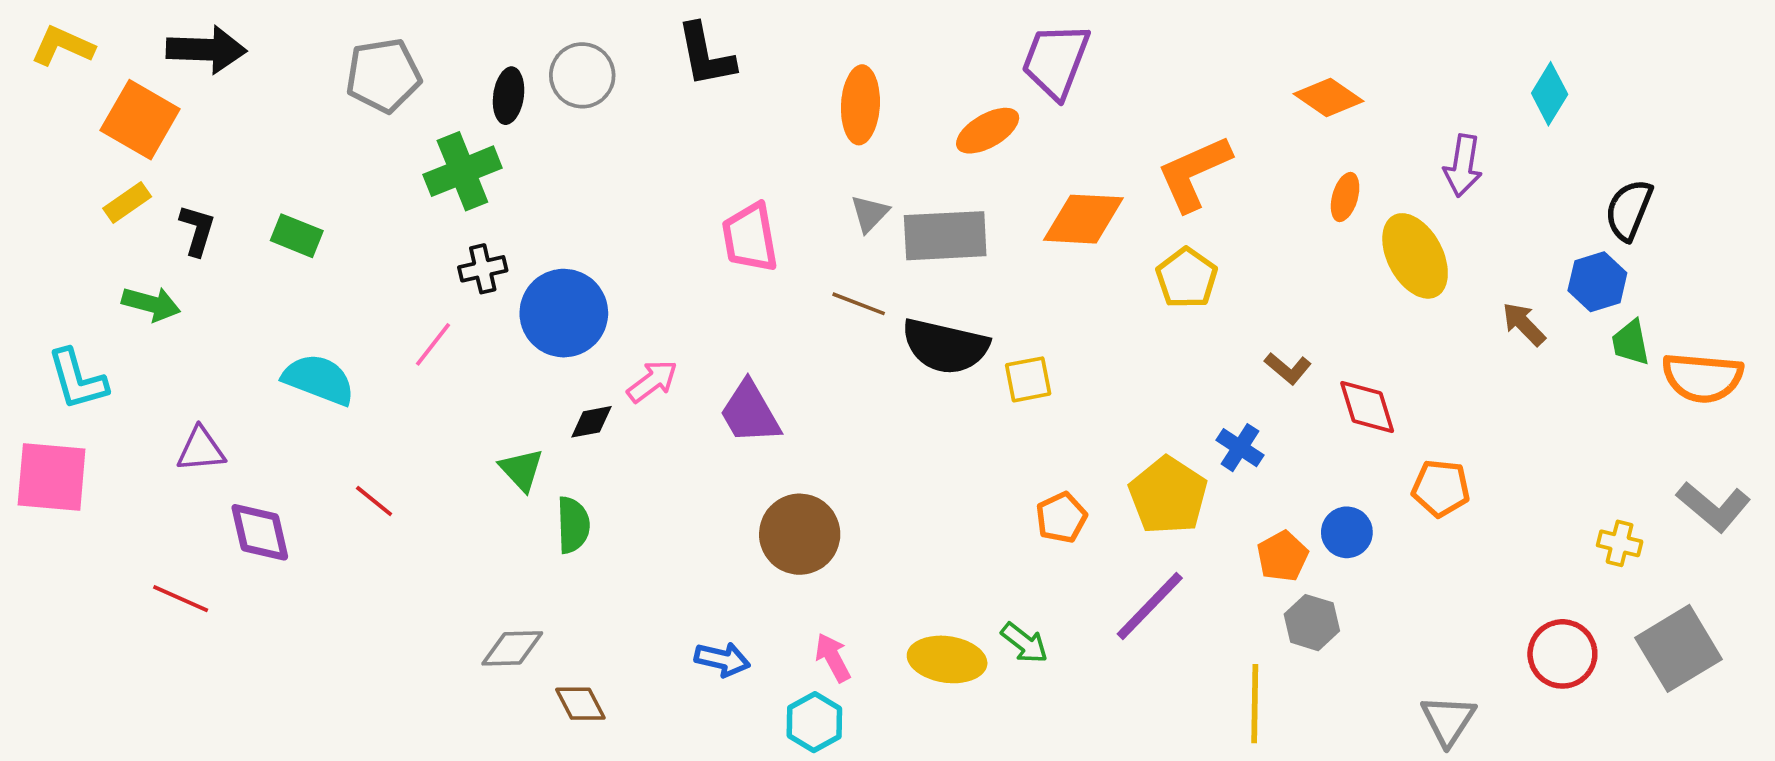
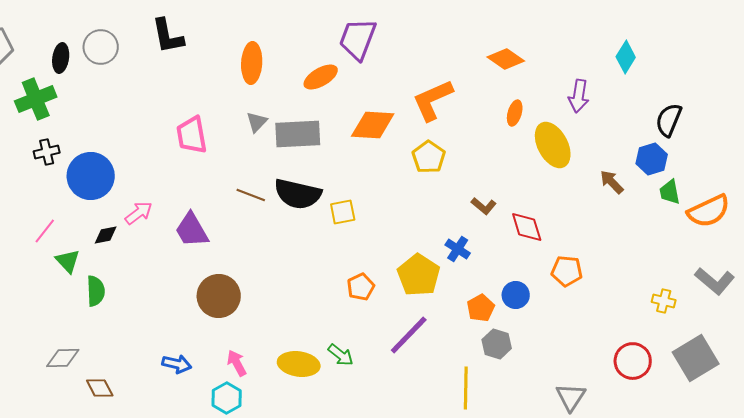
brown line: (859, 304) -> (251, 195), moved
pink line: (433, 344) -> (45, 231), moved
orange semicircle: (1702, 378) -> (709, 211), turned -30

